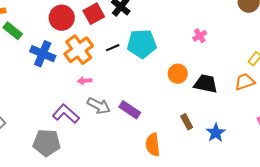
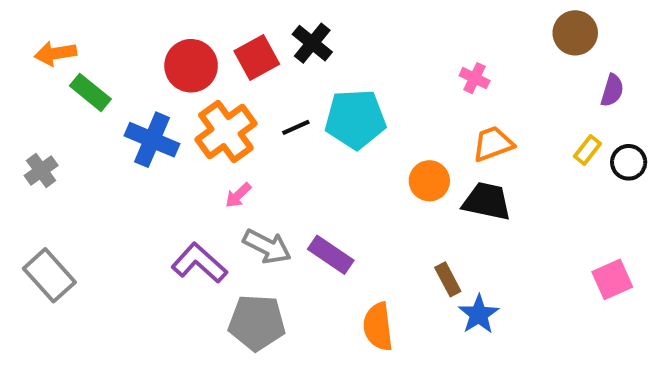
pink cross: (200, 36) -> (475, 78), moved, turned -32
pink arrow: (85, 81) -> (238, 195), turned -40
orange trapezoid: (245, 82) -> (493, 144), moved
blue star: (216, 133) -> (479, 314), moved
gray pentagon: (47, 143) -> (257, 323), moved

